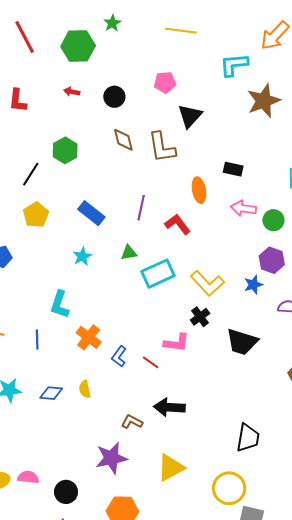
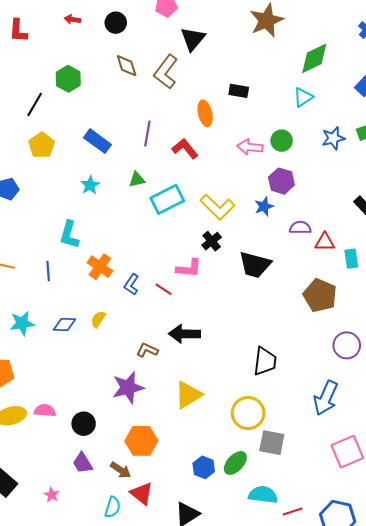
brown L-shape: (162, 147) -> (166, 72), turned 48
pink arrow: (243, 208) -> (250, 147), moved
yellow semicircle: (85, 389) -> (98, 319), turned 48

